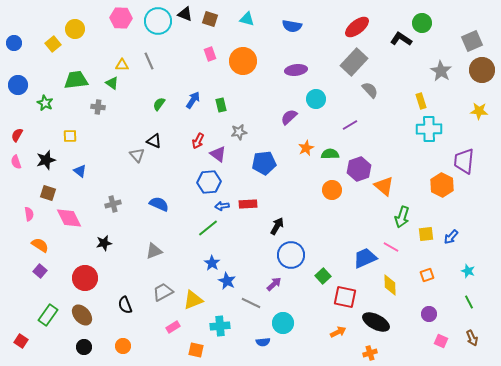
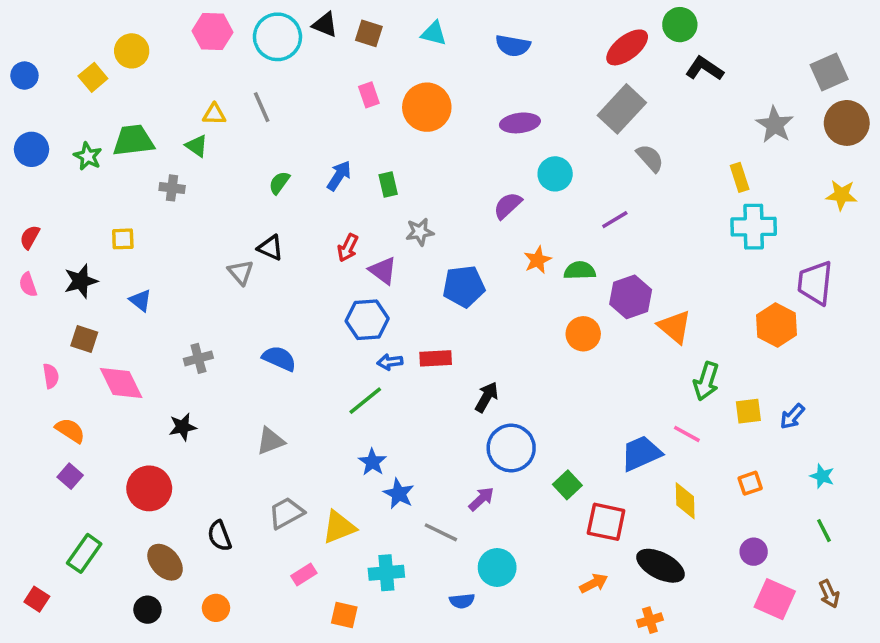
green circle: (422, 23) -> (680, 25), moved
green star: (45, 103) -> (88, 156), moved
brown ellipse: (82, 315) -> (165, 562), moved
pink square: (441, 341) -> (775, 599), size x1.6

